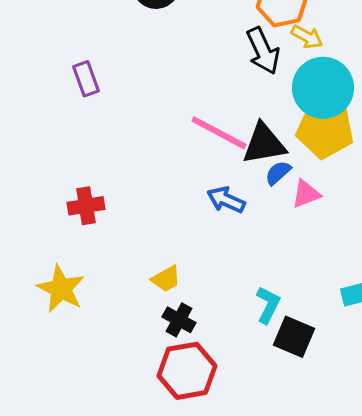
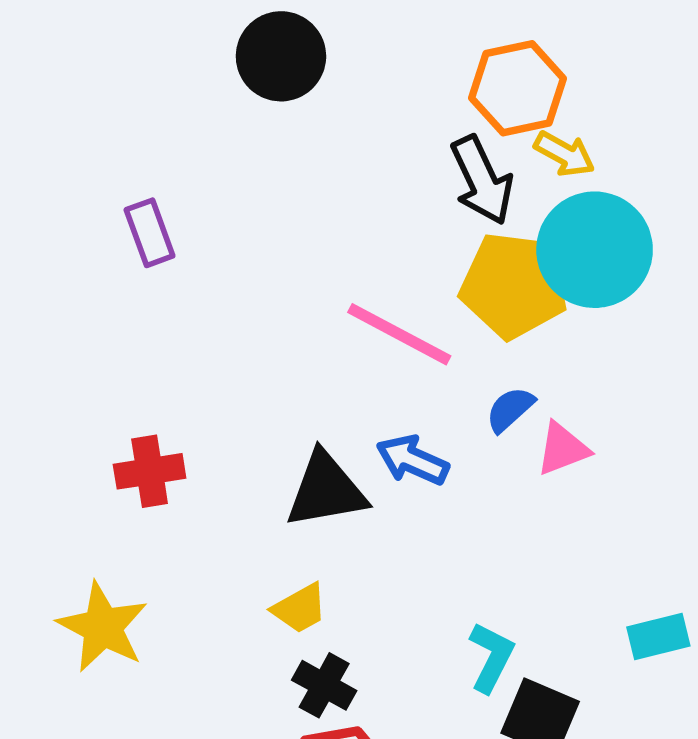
yellow pentagon: (325, 130) -> (514, 285), moved
black triangle: (264, 144) -> (326, 490), moved

